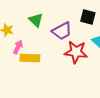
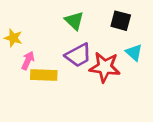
green triangle: (36, 20) -> (74, 21), moved
purple trapezoid: (62, 31) -> (78, 55), moved

